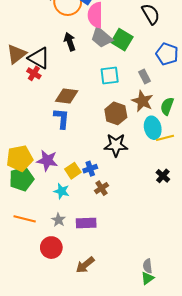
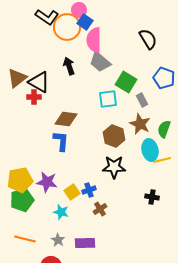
green square: (122, 40) -> (126, 82), moved
red cross: (34, 73) -> (34, 97), turned -32
black cross: (163, 176) -> (152, 197), moved, turned -32

